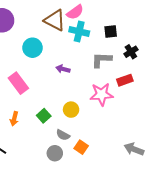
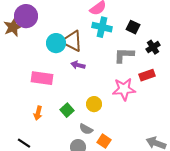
brown triangle: (55, 20) -> (72, 41), moved
black square: (111, 31) -> (133, 27), turned 32
purple arrow: (63, 69) -> (78, 65), moved
pink rectangle: (18, 83) -> (42, 78), turned -45

